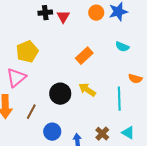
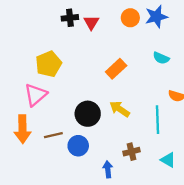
brown line: (31, 112) -> (53, 135), turned 49
blue circle: (52, 132) -> (78, 146), moved
brown cross: (102, 134) -> (131, 152), moved, turned 32

